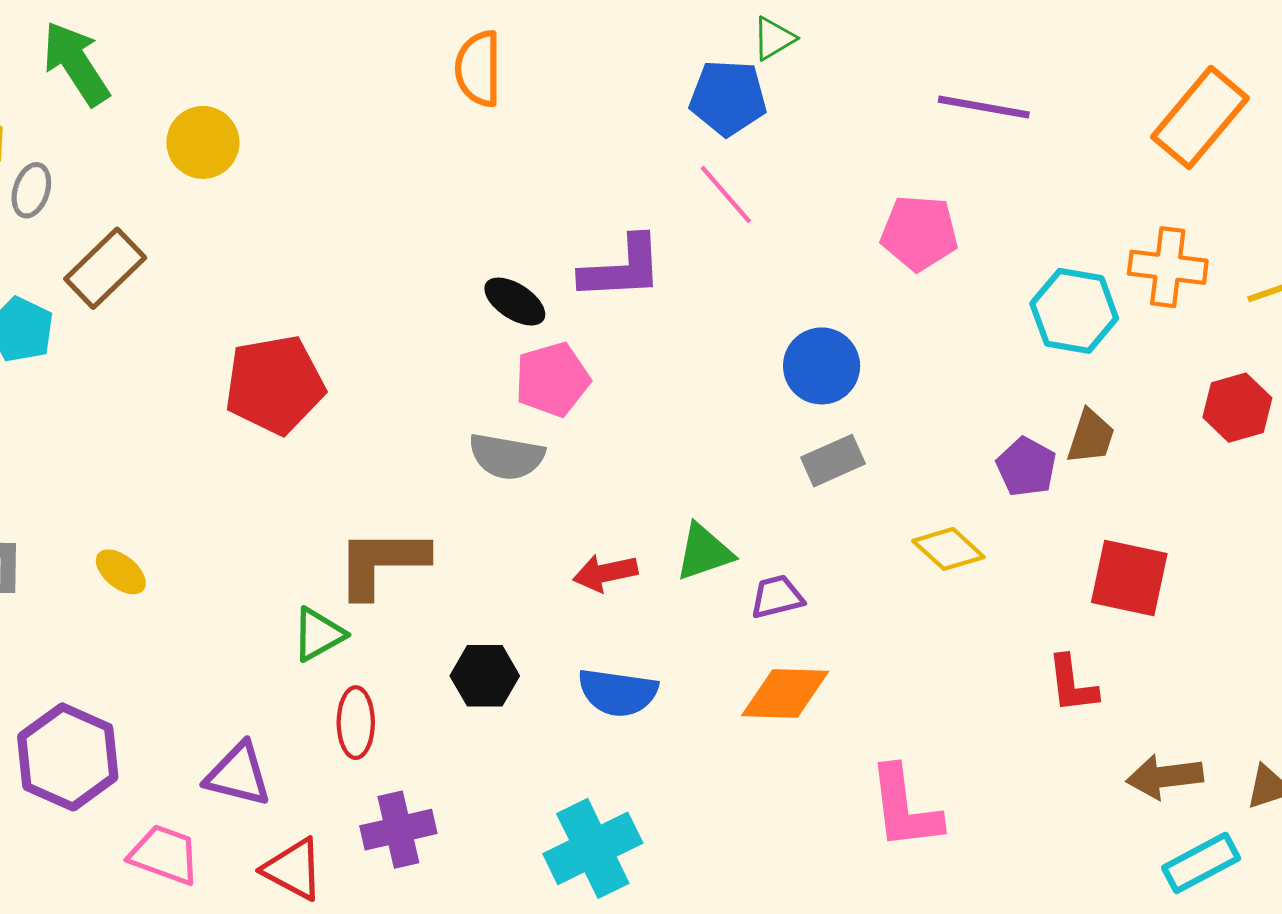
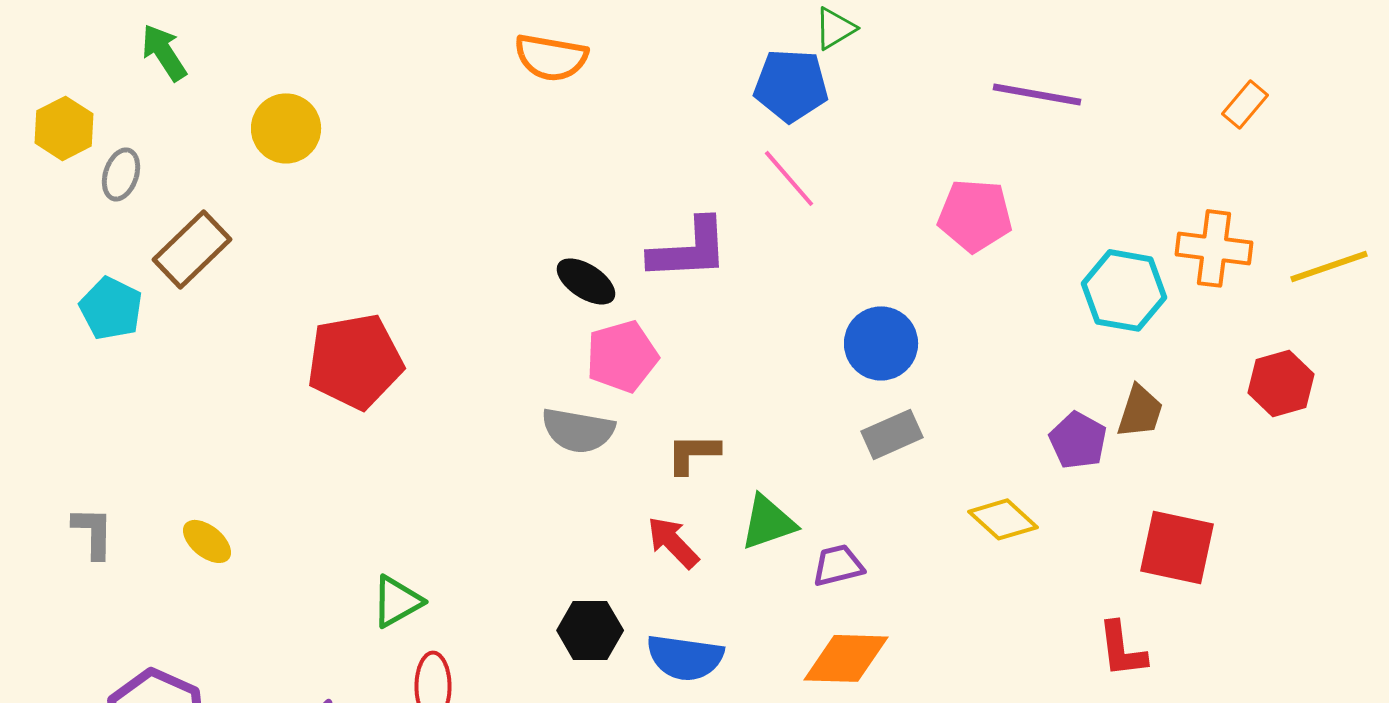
green arrow: (76, 63) -> (164, 52), size x0.7
orange semicircle: (478, 69) -> (551, 57), turned -80
orange rectangle: (1200, 117) -> (1245, 104), size x0.5
brown L-shape: (382, 562) -> (693, 453), moved, size x0.6
red arrow: (605, 573) -> (673, 542), turned 58
black hexagon: (485, 676) -> (590, 630), moved

